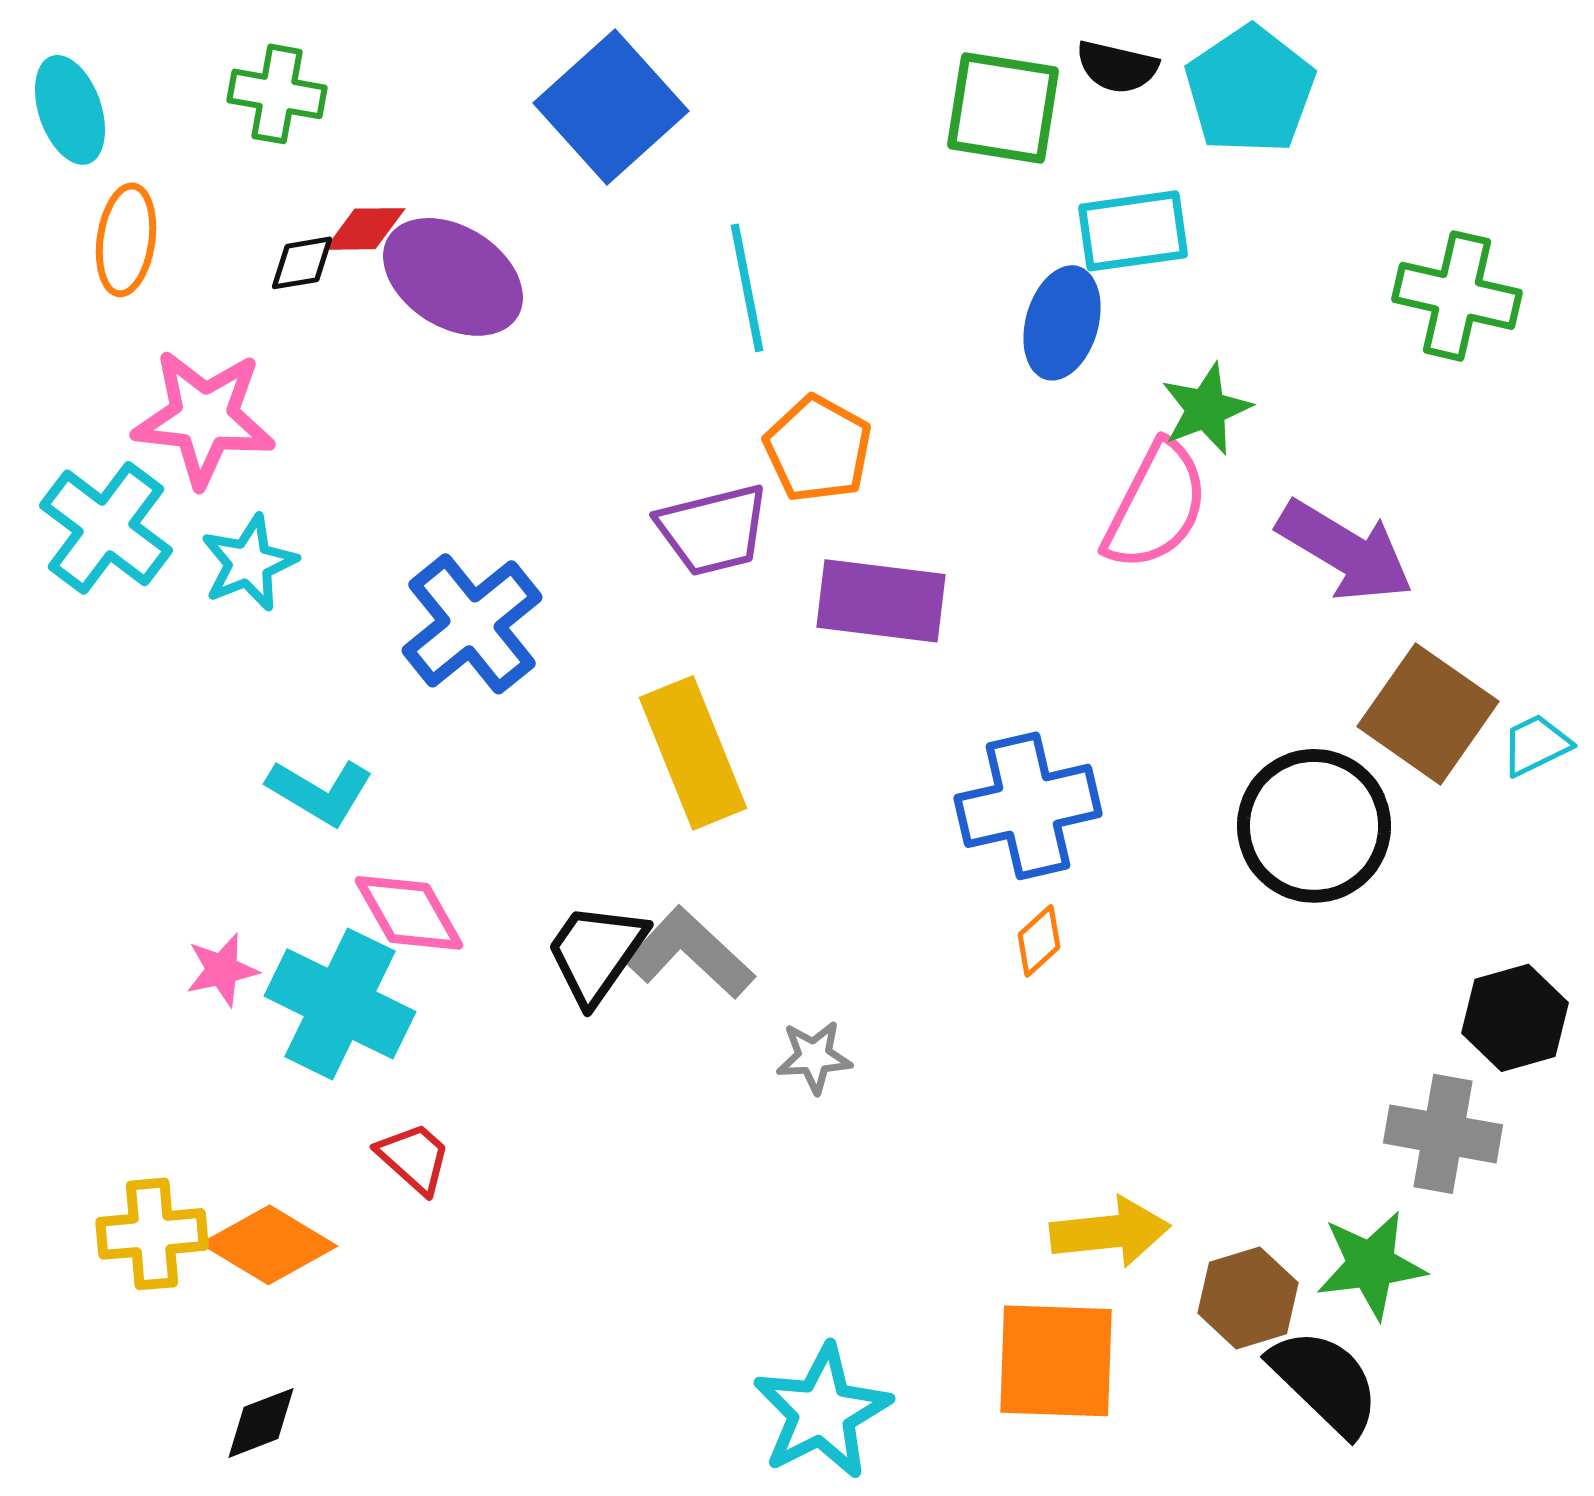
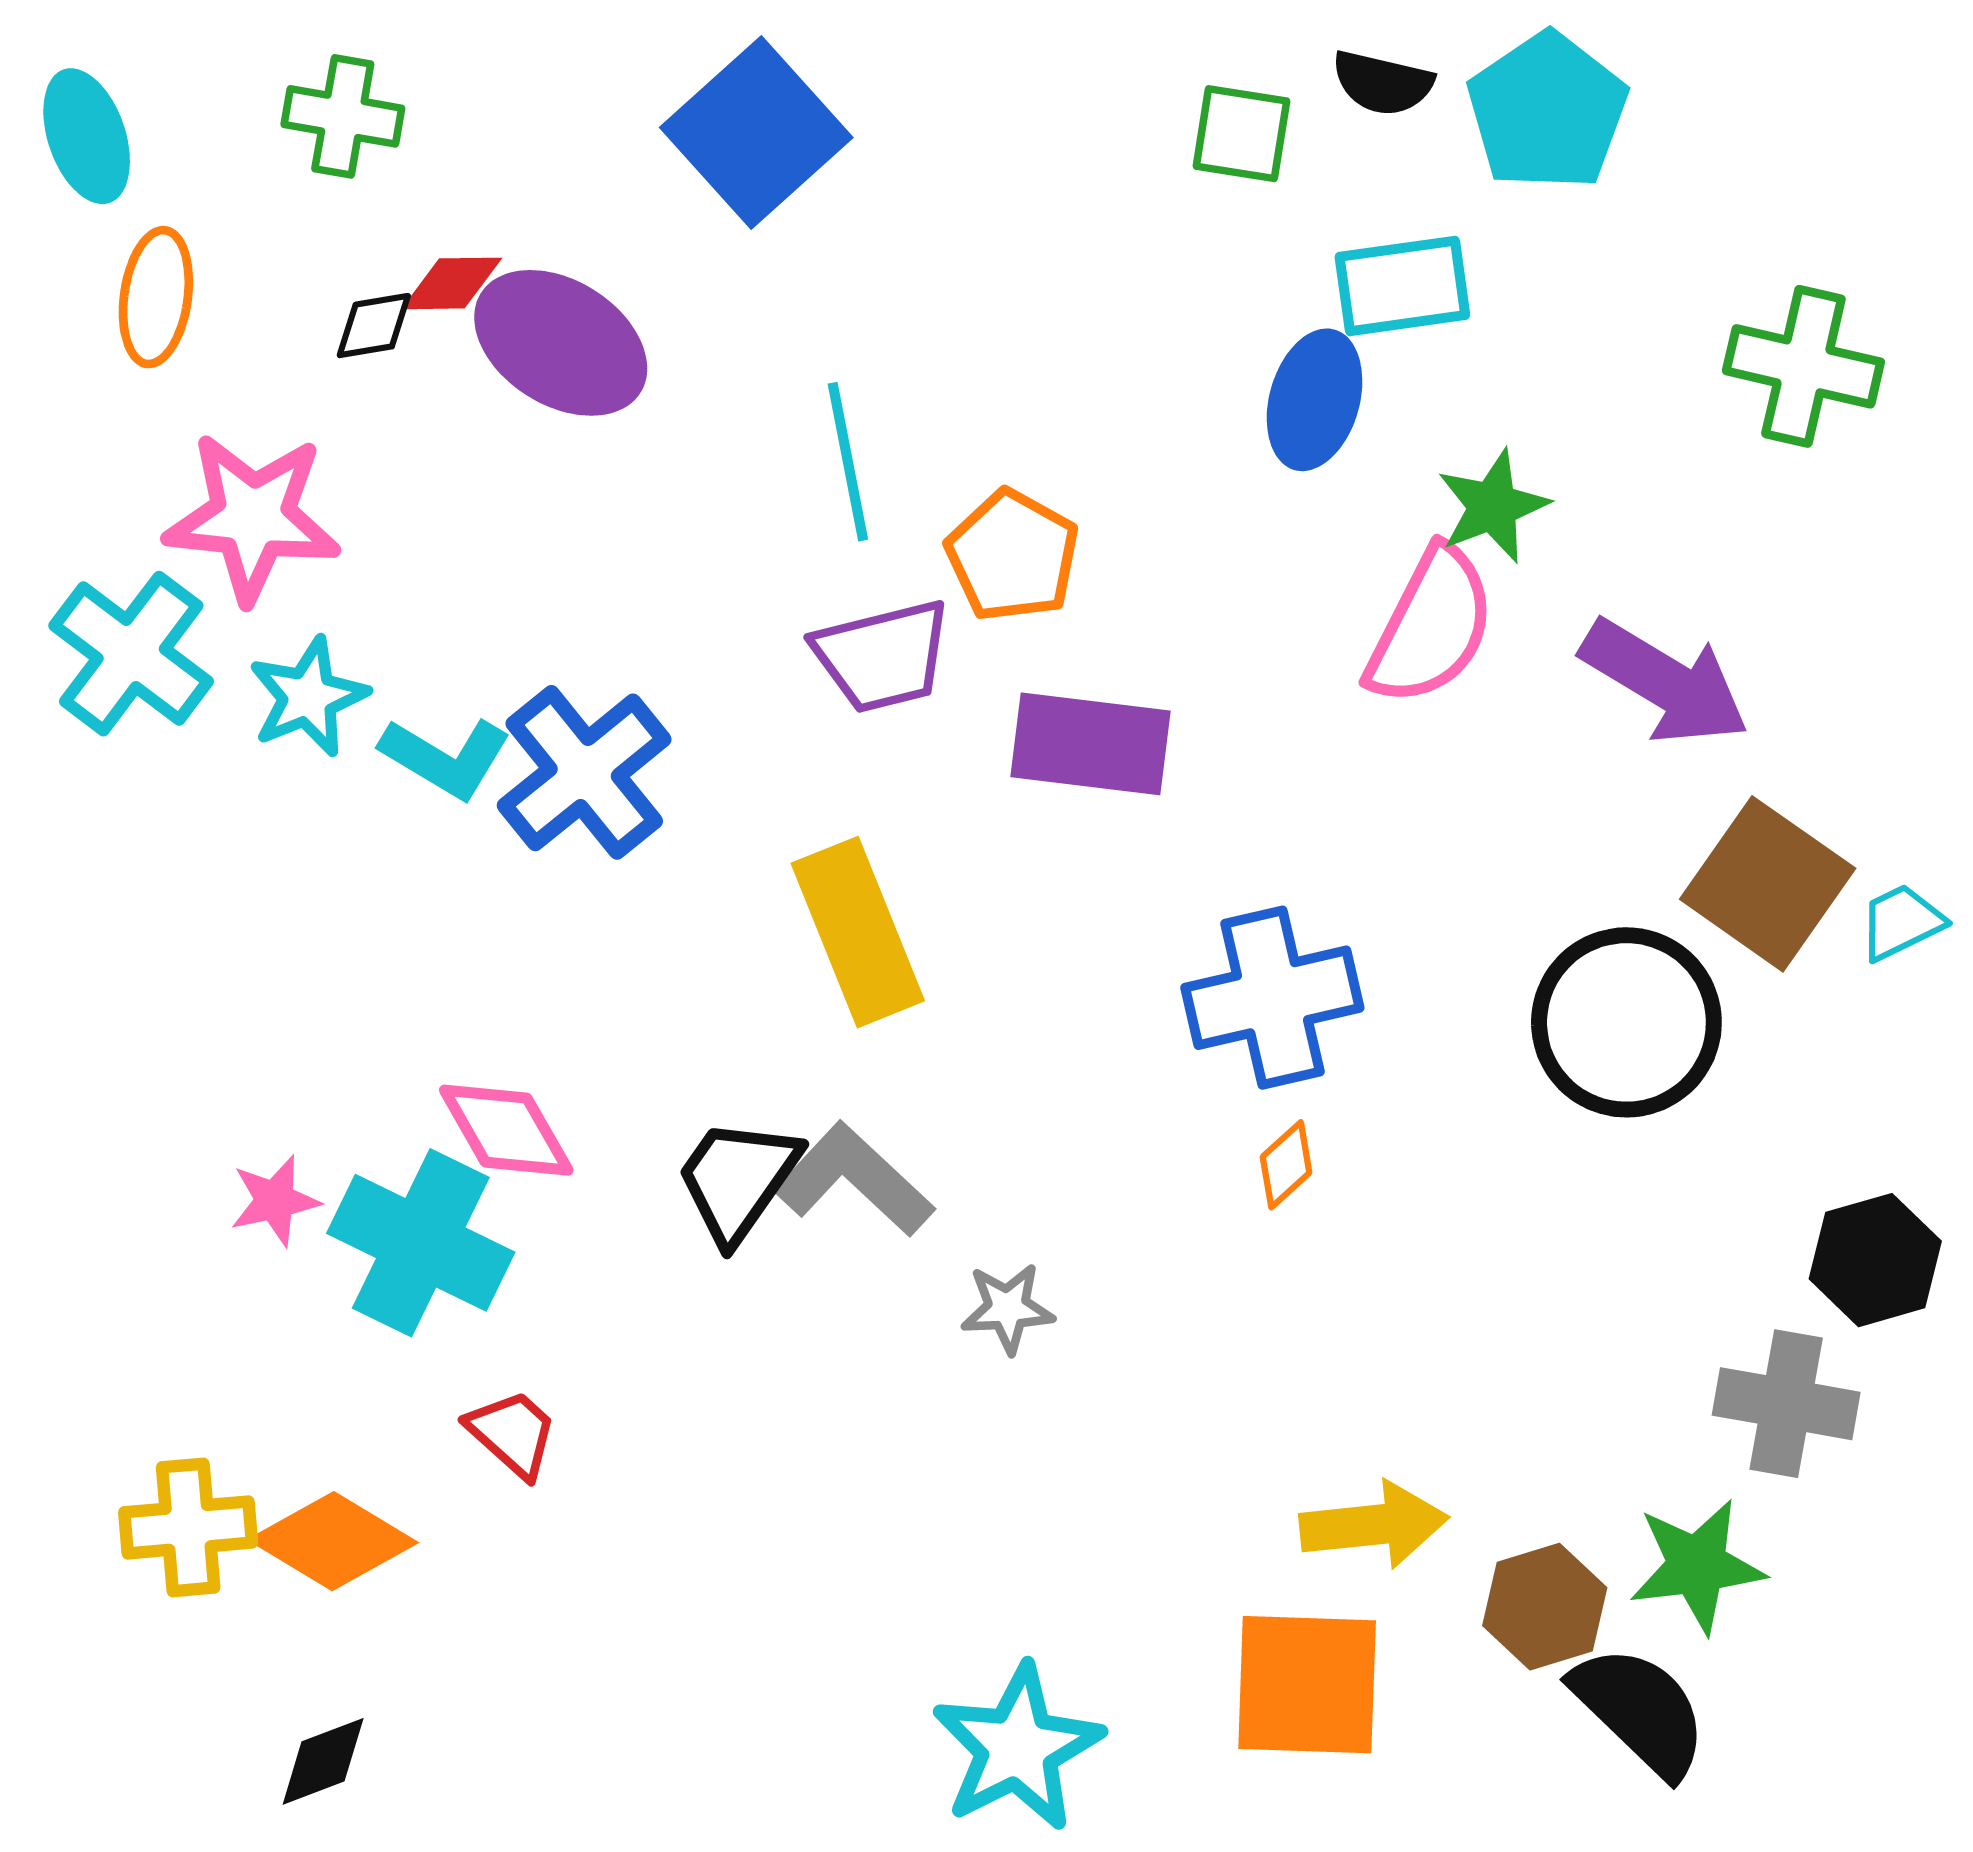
green square: (1003, 108) -> (1241, 134), size x0.7
cyan line: (747, 288) -> (848, 462), moved
cyan L-shape: (320, 792) -> (446, 758), moved

